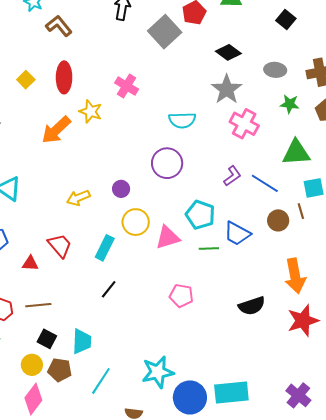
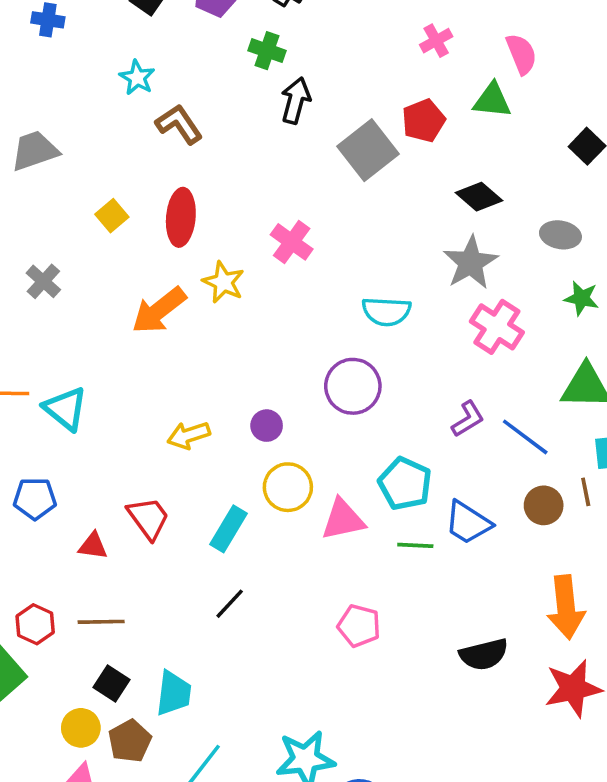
brown pentagon: (60, 370) -> (130, 741), turned 30

